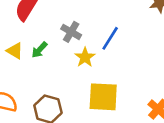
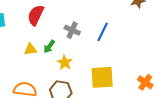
yellow triangle: (15, 51) -> (30, 49), turned -32
yellow star: (85, 57) -> (65, 63), moved

